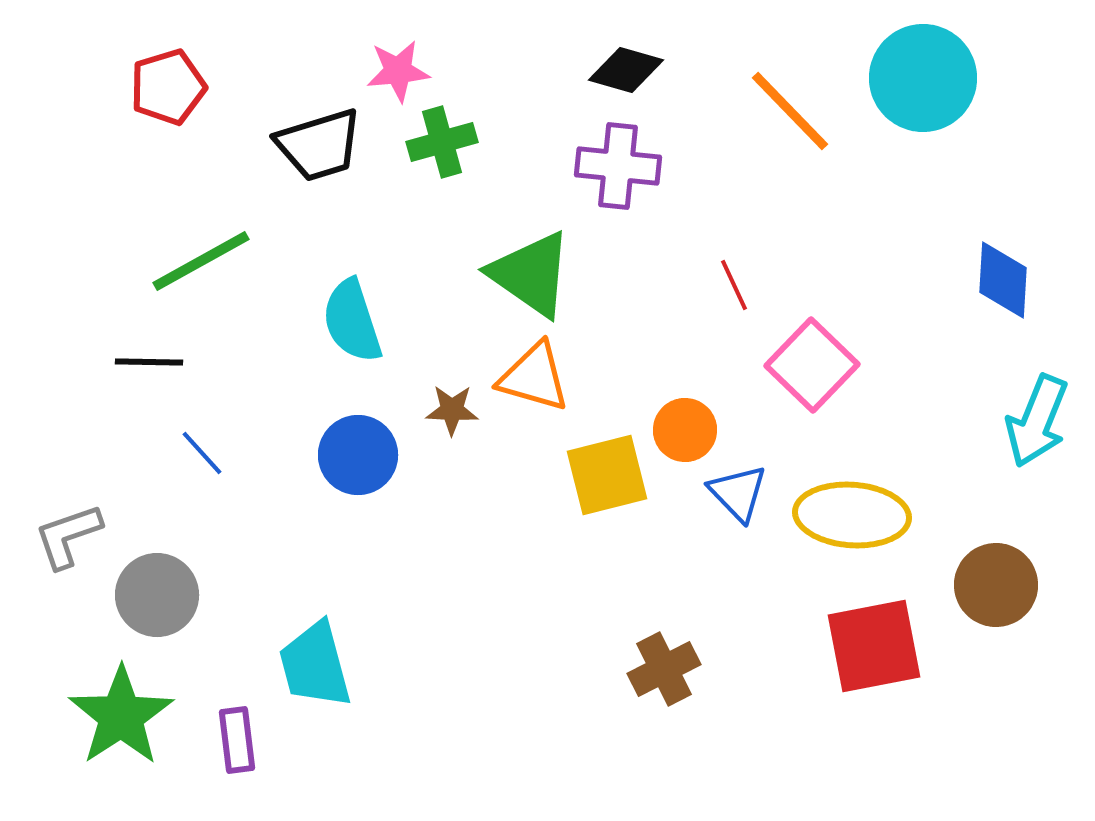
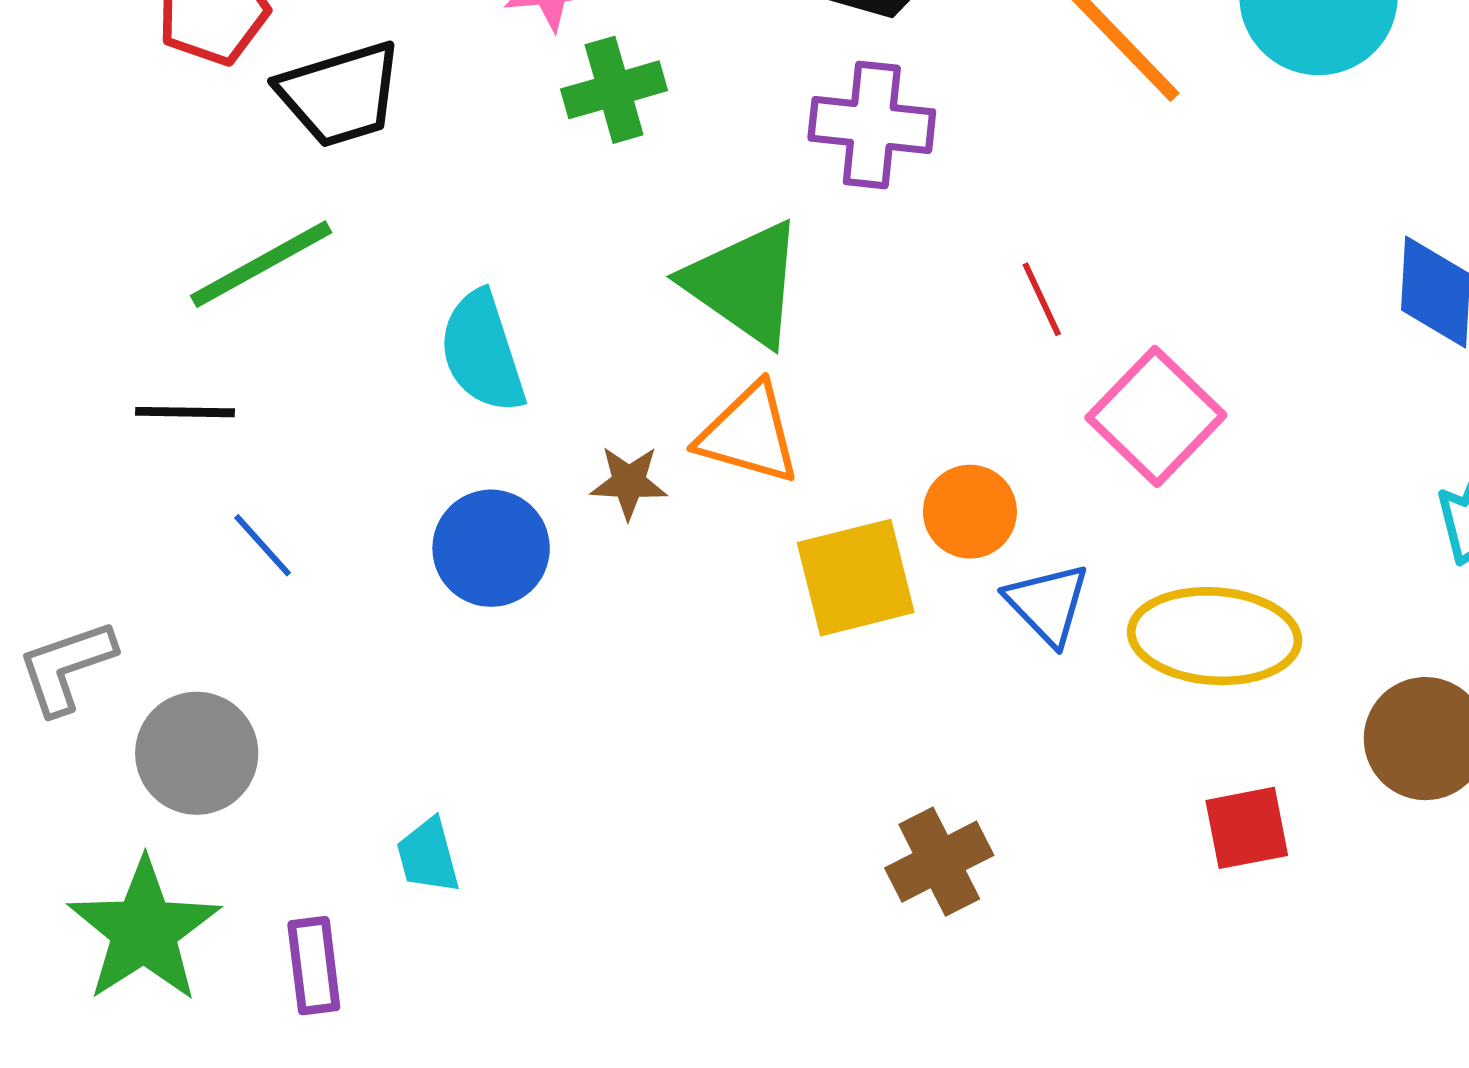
black trapezoid: (319, 145) -> (340, 94), moved
red square: (874, 646) -> (1247, 828), size x0.6
cyan trapezoid: (315, 665) -> (428, 856), size x0.6

